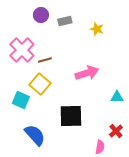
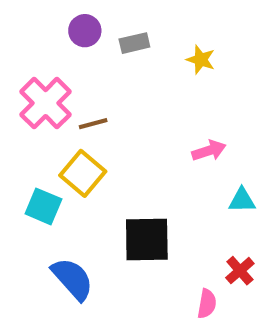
pink arrow: (87, 73) -> (209, 151), moved, size x0.7

